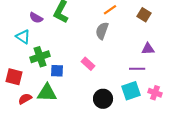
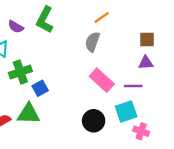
brown square: (144, 15) -> (147, 39), moved, turned -32
pink rectangle: (88, 64) -> (102, 80), moved, size x1.5
blue square: (57, 71) -> (40, 88), turned -32
pink cross: (155, 93) -> (141, 131), moved

